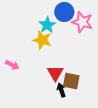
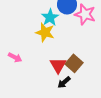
brown square: (71, 81) -> (74, 63), moved, turned 30
black arrow: (61, 90) -> (64, 82), turned -112

